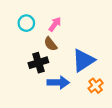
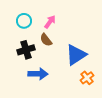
black cross: (38, 63) -> (26, 50), moved
blue arrow: (58, 82) -> (38, 74), moved

